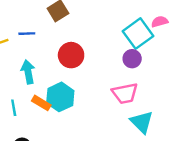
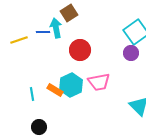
cyan arrow: (28, 72) -> (56, 28), moved
pink trapezoid: (125, 93) -> (99, 82), moved

